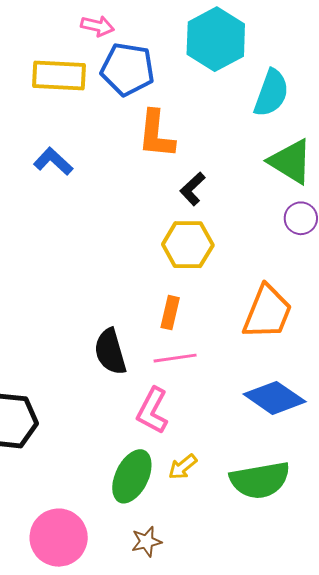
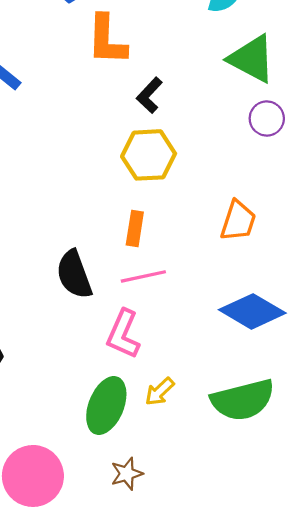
orange trapezoid: (267, 312) -> (238, 221), size x0.7

